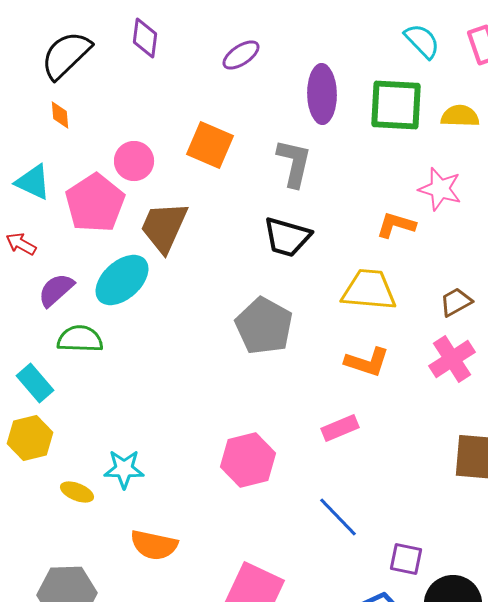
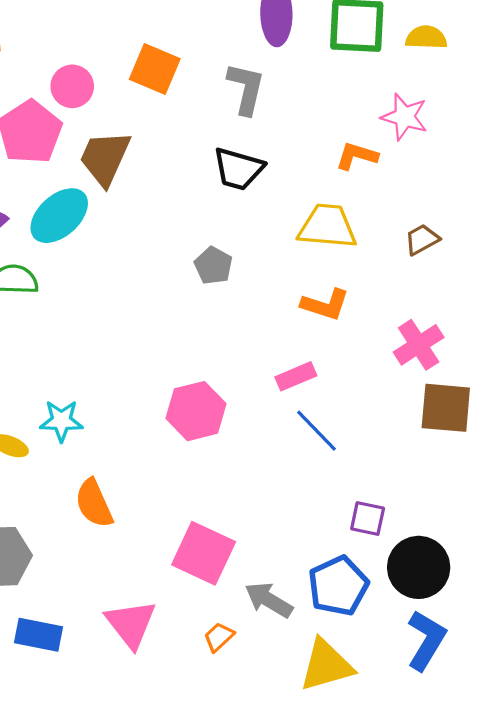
gray pentagon: (264, 326) -> (213, 266), size x0.6
pink cross: (452, 359) -> (419, 345), moved
blue line: (338, 517) -> (317, 431), moved
orange semicircle: (154, 545) -> (94, 503), turned 54

